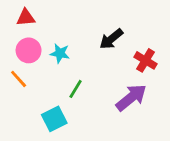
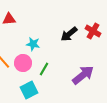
pink circle: (29, 50) -> (23, 63), moved
red cross: (145, 60) -> (93, 31), moved

